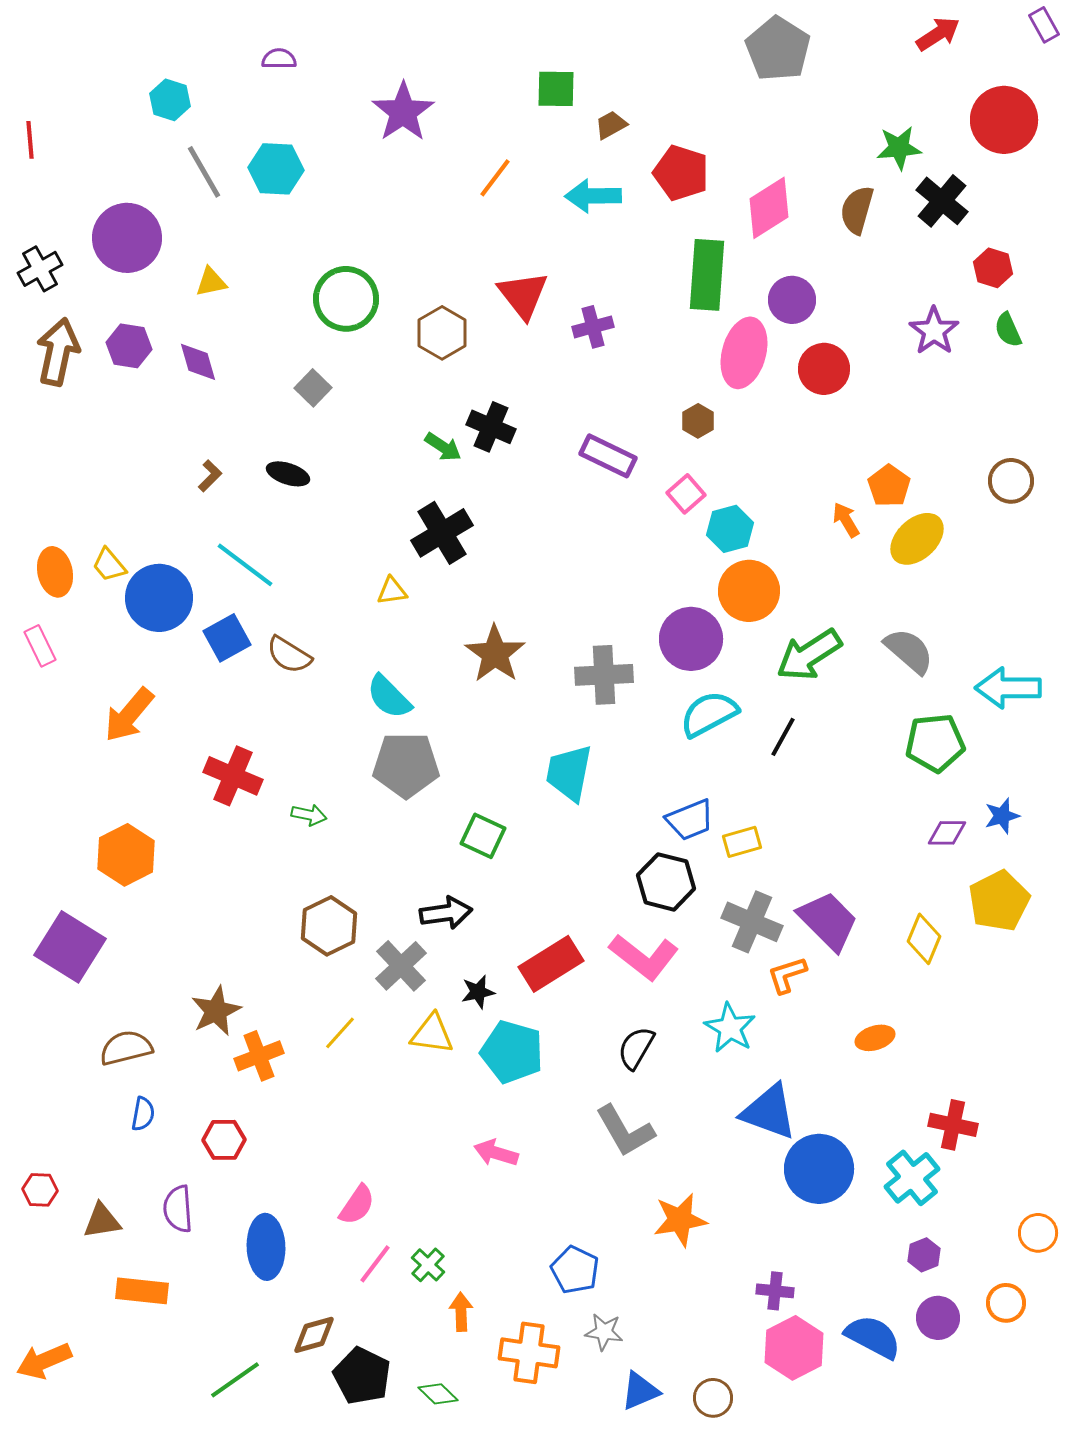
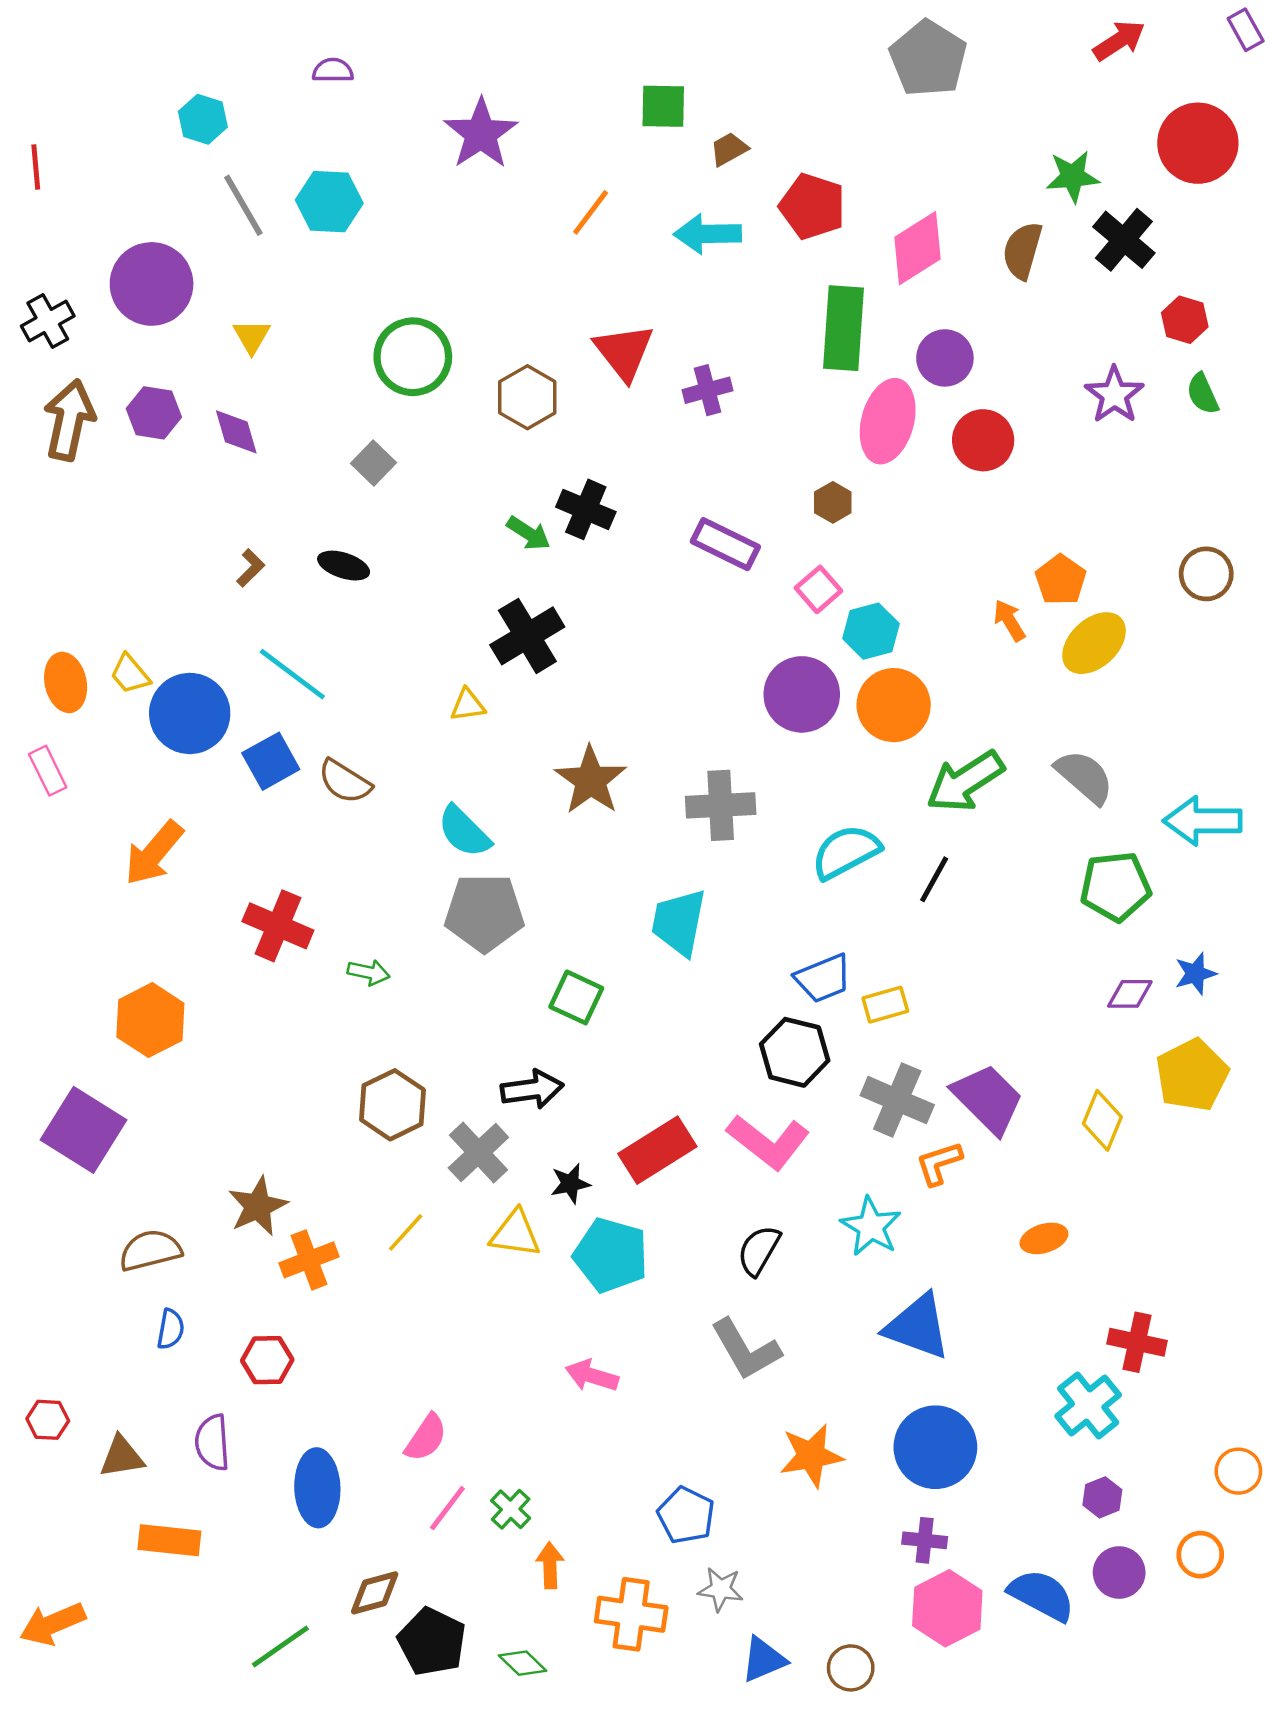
yellow triangle: (211, 282) -> (252, 336), turned -48
purple circle: (691, 639) -> (802, 694), moved
blue circle: (819, 1169) -> (935, 1447), moved

